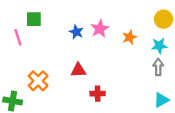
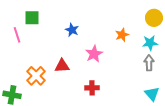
pink star: (100, 29) -> (94, 54), moved
red triangle: (78, 70) -> (62, 66), moved
cyan triangle: (161, 100) -> (152, 94), turned -42

